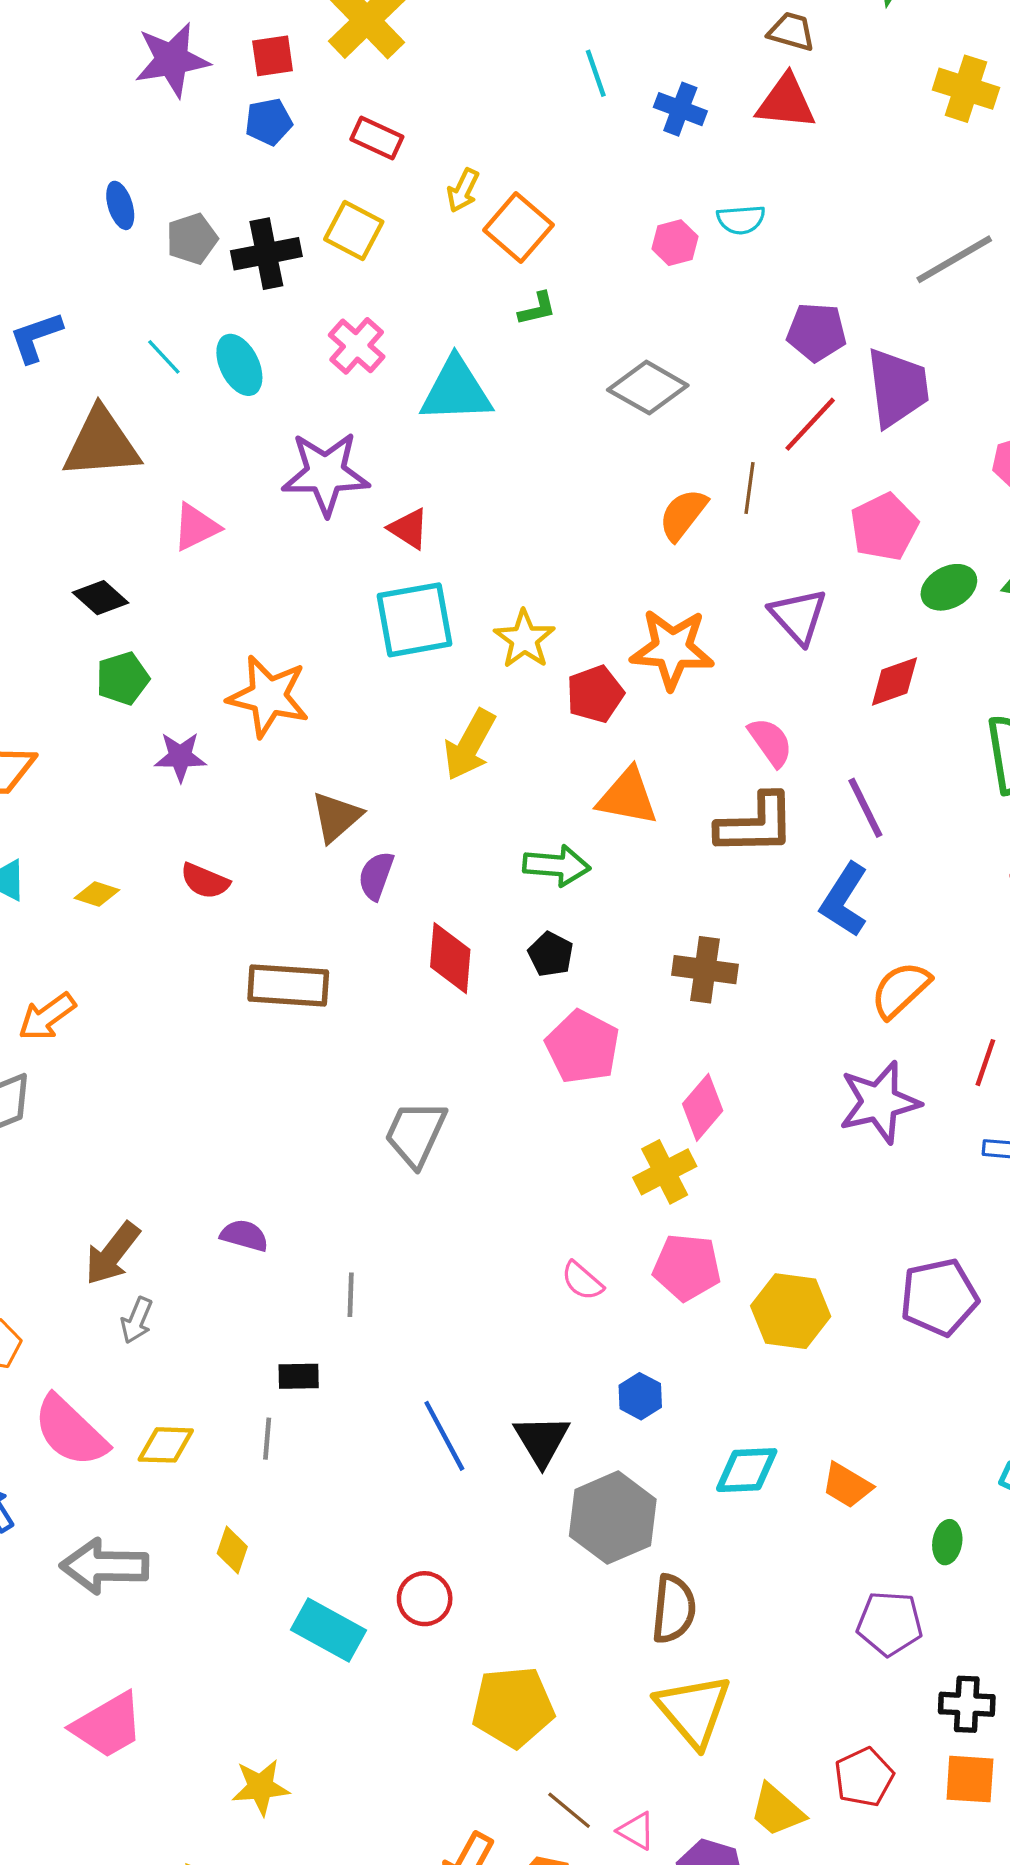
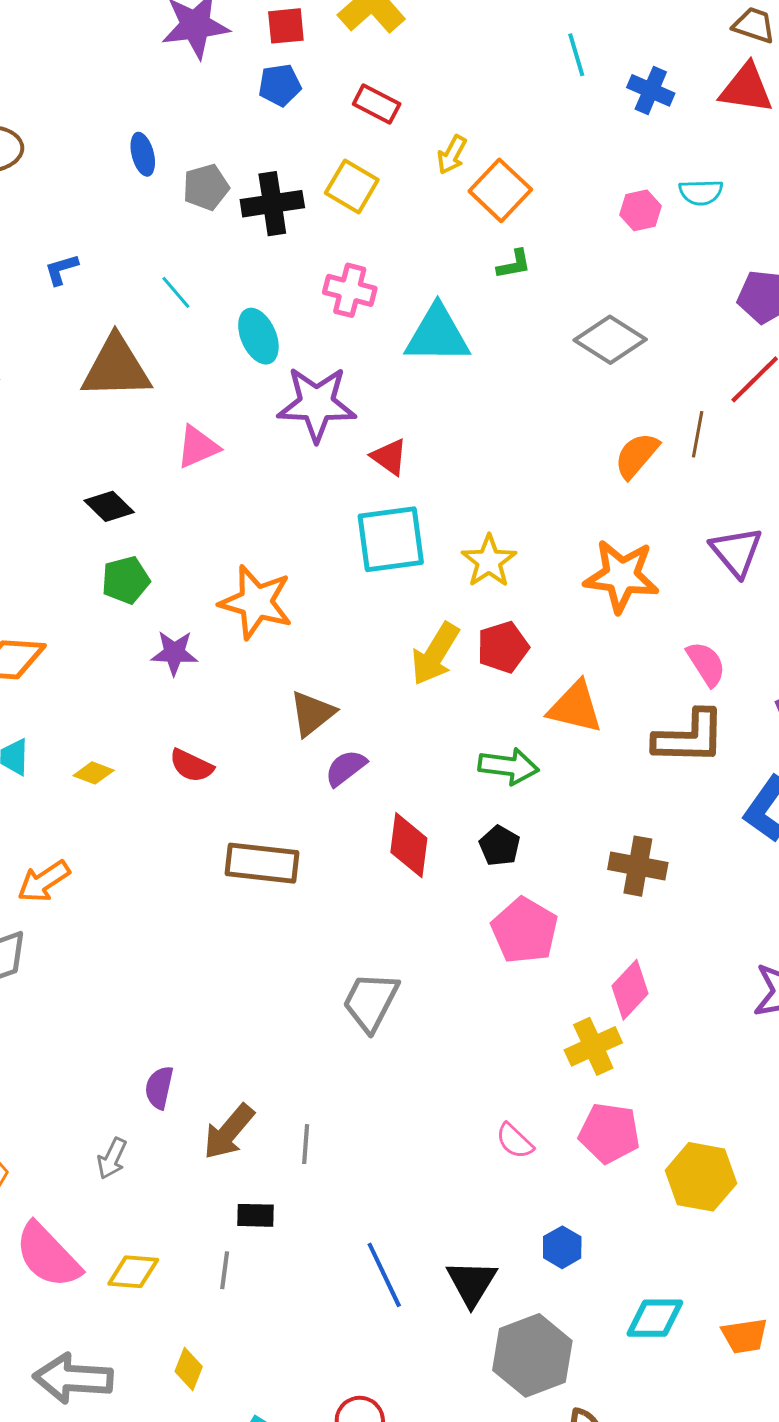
blue L-shape: (36, 337) -> (61, 269), size x0.7
pink cross: (357, 346) -> (350, 290), turned -30
cyan ellipse: (239, 365) -> (258, 336), moved
red pentagon: (595, 694) -> (503, 647), moved
purple semicircle: (376, 876) -> (346, 768), turned 30
purple semicircle: (244, 1235) -> (159, 1088), moved, turned -96
brown arrow: (112, 1253) -> (229, 1132), moved
orange trapezoid: (847, 1485) -> (745, 1336), turned -42

